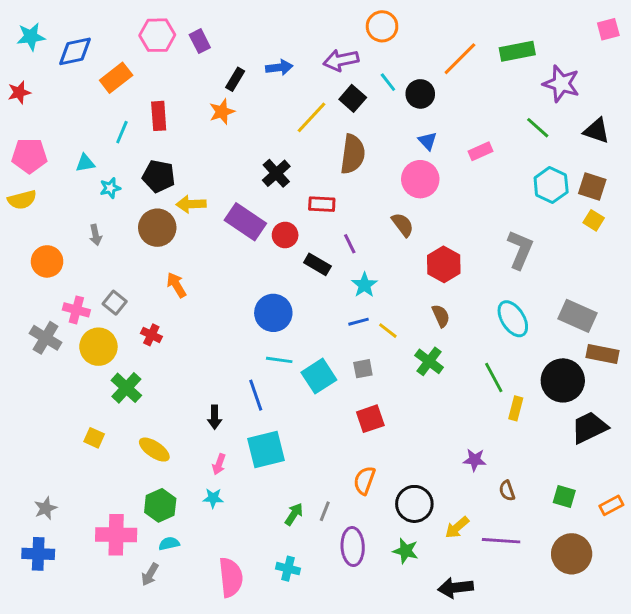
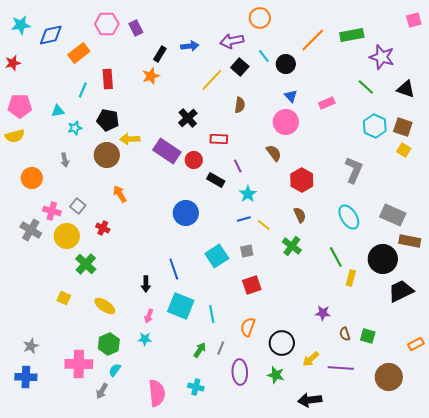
brown semicircle: (353, 154) -> (240, 105), size x0.6
cyan line: (279, 360) -> (212, 314), moved, turned 72
cyan square: (266, 450) -> (181, 306), turned 36
green square: (564, 497) -> (368, 336), moved
cyan semicircle: (169, 544) -> (115, 370), turned -40

